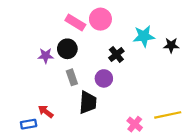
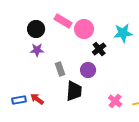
pink circle: (100, 19) -> (84, 29), moved
black circle: (67, 49) -> (36, 29), moved
blue rectangle: (29, 124) -> (19, 100), moved
pink cross: (135, 124) -> (115, 101), moved

